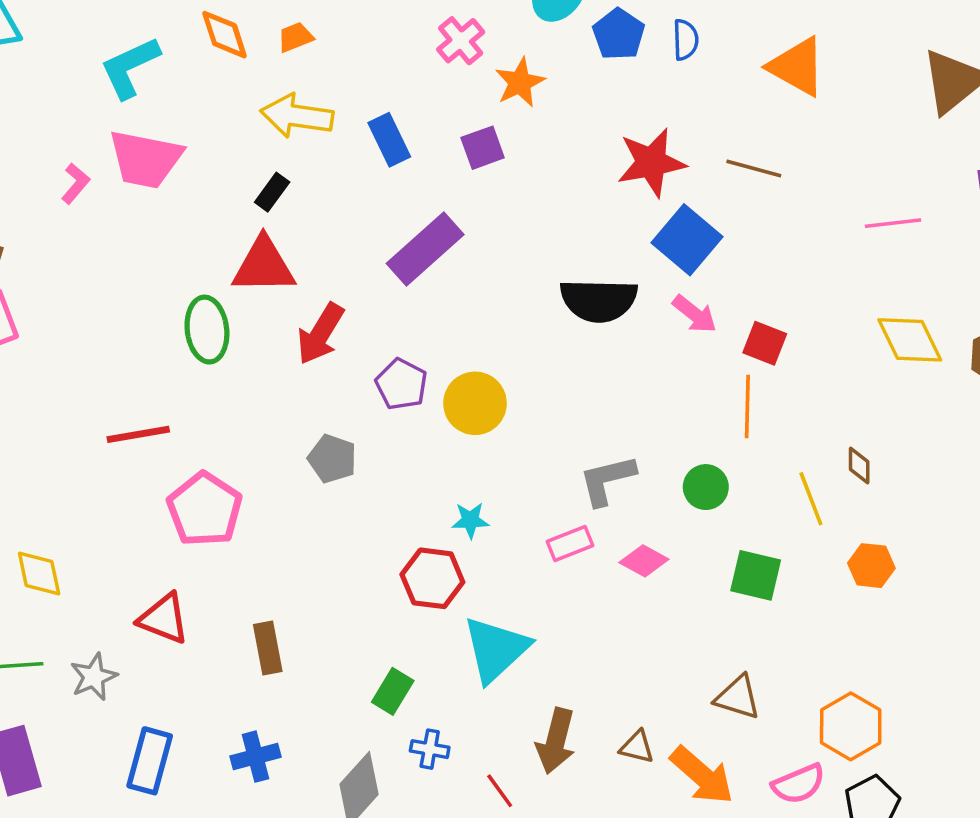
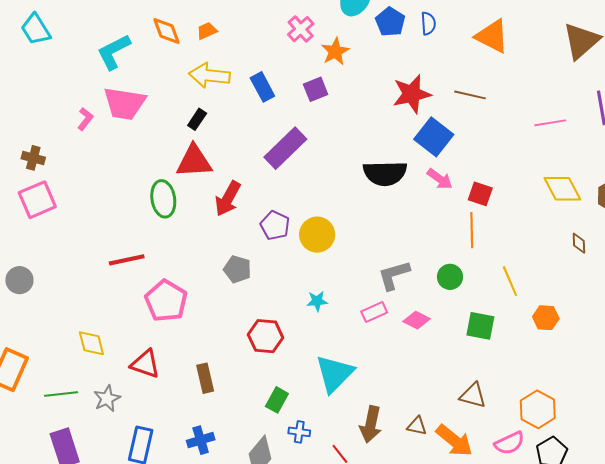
brown diamond: (859, 466) -> (579, 243), moved
yellow diamond: (39, 573) -> (91, 343), moved
red hexagon: (432, 578) -> (266, 336), moved

